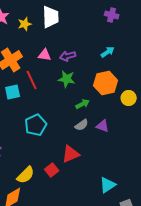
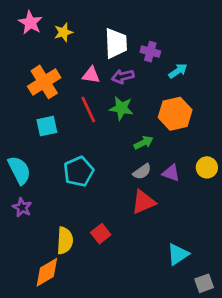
purple cross: (112, 15) -> (150, 52), moved
white trapezoid: (51, 17) -> (116, 43), moved
red line: (32, 80) -> (88, 110), moved
yellow circle: (129, 98) -> (207, 167), moved
red triangle: (71, 154) -> (143, 202), moved
yellow semicircle: (26, 175) -> (65, 241), turned -42

